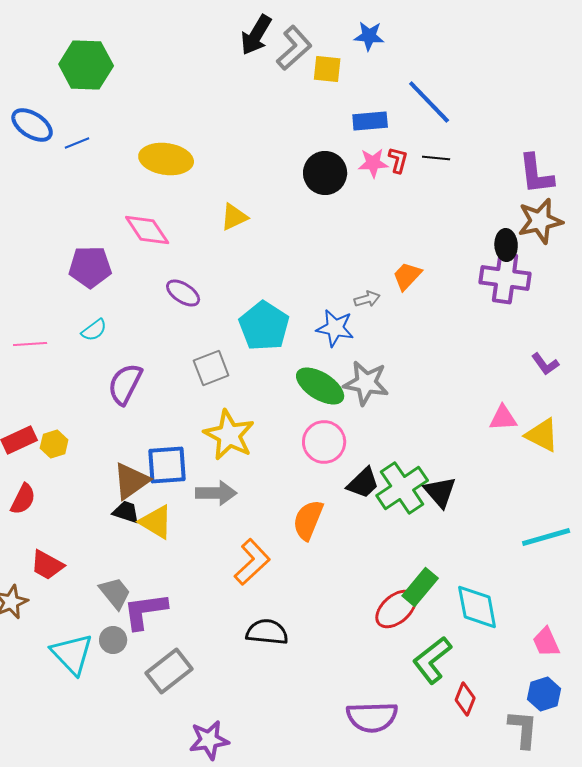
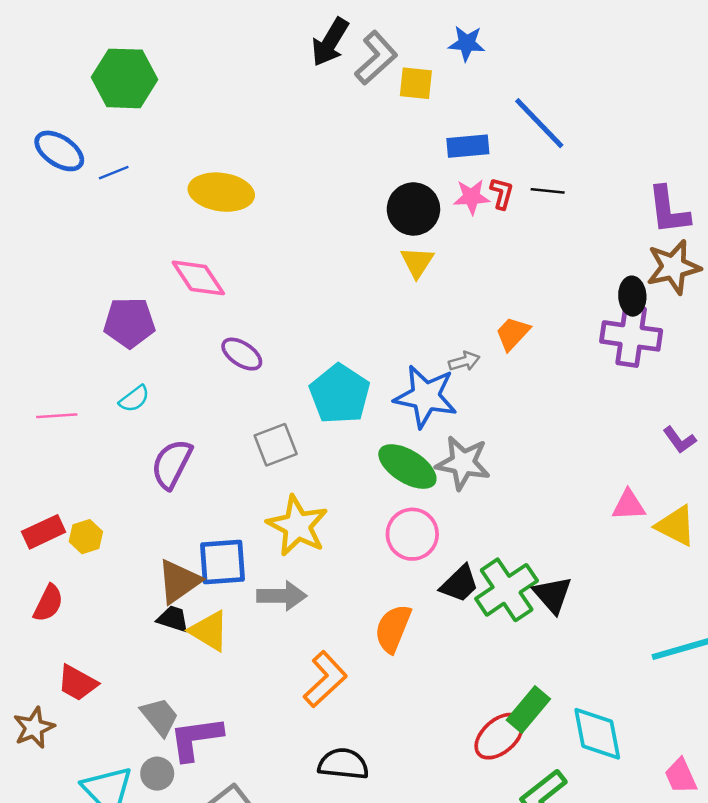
yellow triangle: (234, 217) -> (417, 262), moved, turned -32
blue star: (335, 328) -> (426, 396), size x1.4

